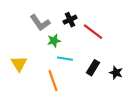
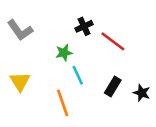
gray L-shape: (40, 23) -> (20, 30), moved
cyan line: (65, 59) -> (78, 75), turned 56

